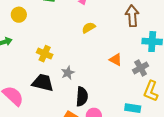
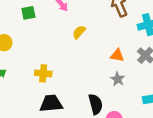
gray star: (68, 73) -> (118, 79), moved

